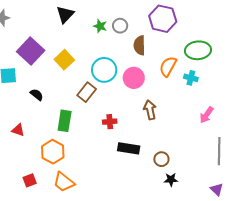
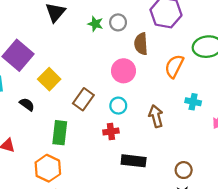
yellow square: (64, 60) -> (49, 79), moved
cyan circle: (104, 70) -> (118, 106), moved, size x0.6
pink circle: (134, 78) -> (123, 71), moved
cyan cross: (191, 78) -> (193, 102), moved
brown circle: (161, 159) -> (184, 170), moved

